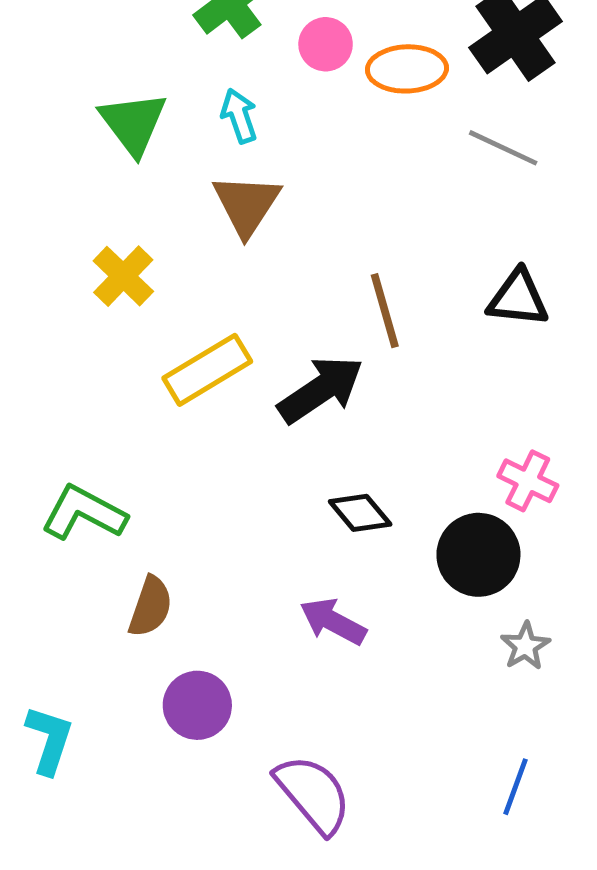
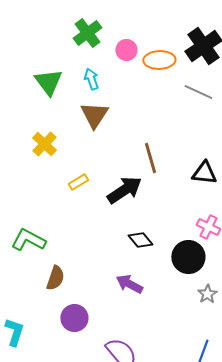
black triangle: (518, 298) -> (204, 173), moved
yellow rectangle: (207, 370) -> (78, 182), size x0.6

